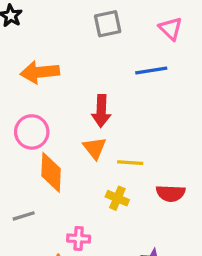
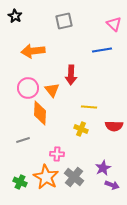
gray square: (108, 24) -> (64, 21), moved
orange triangle: (95, 148) -> (52, 90), moved

